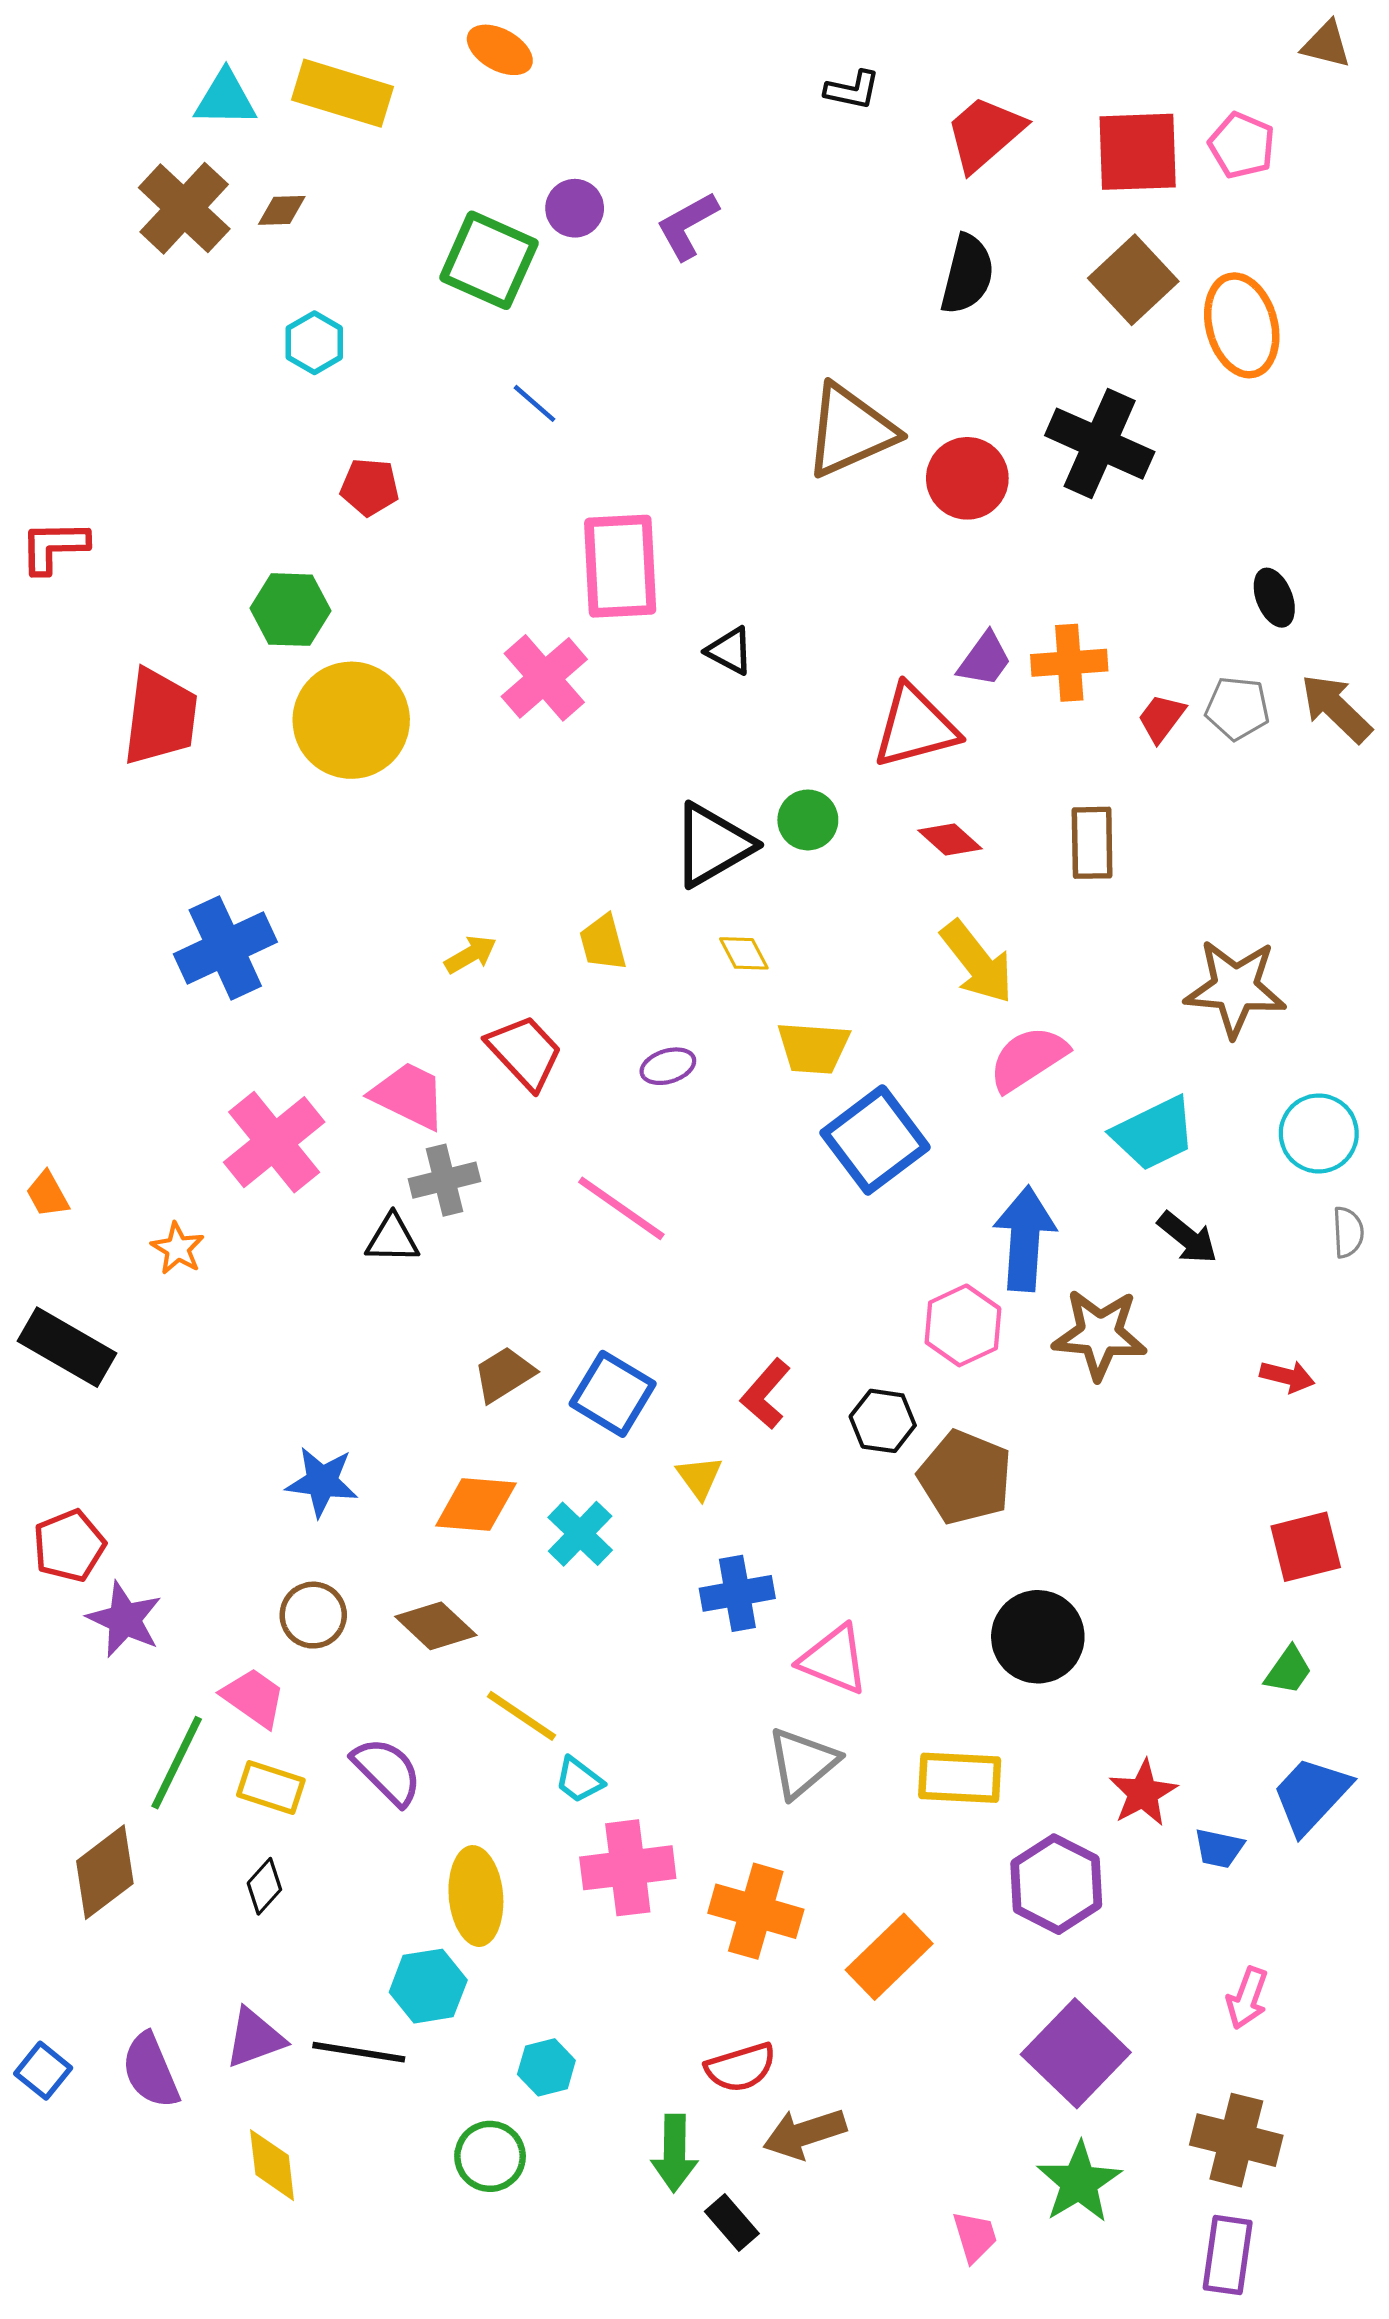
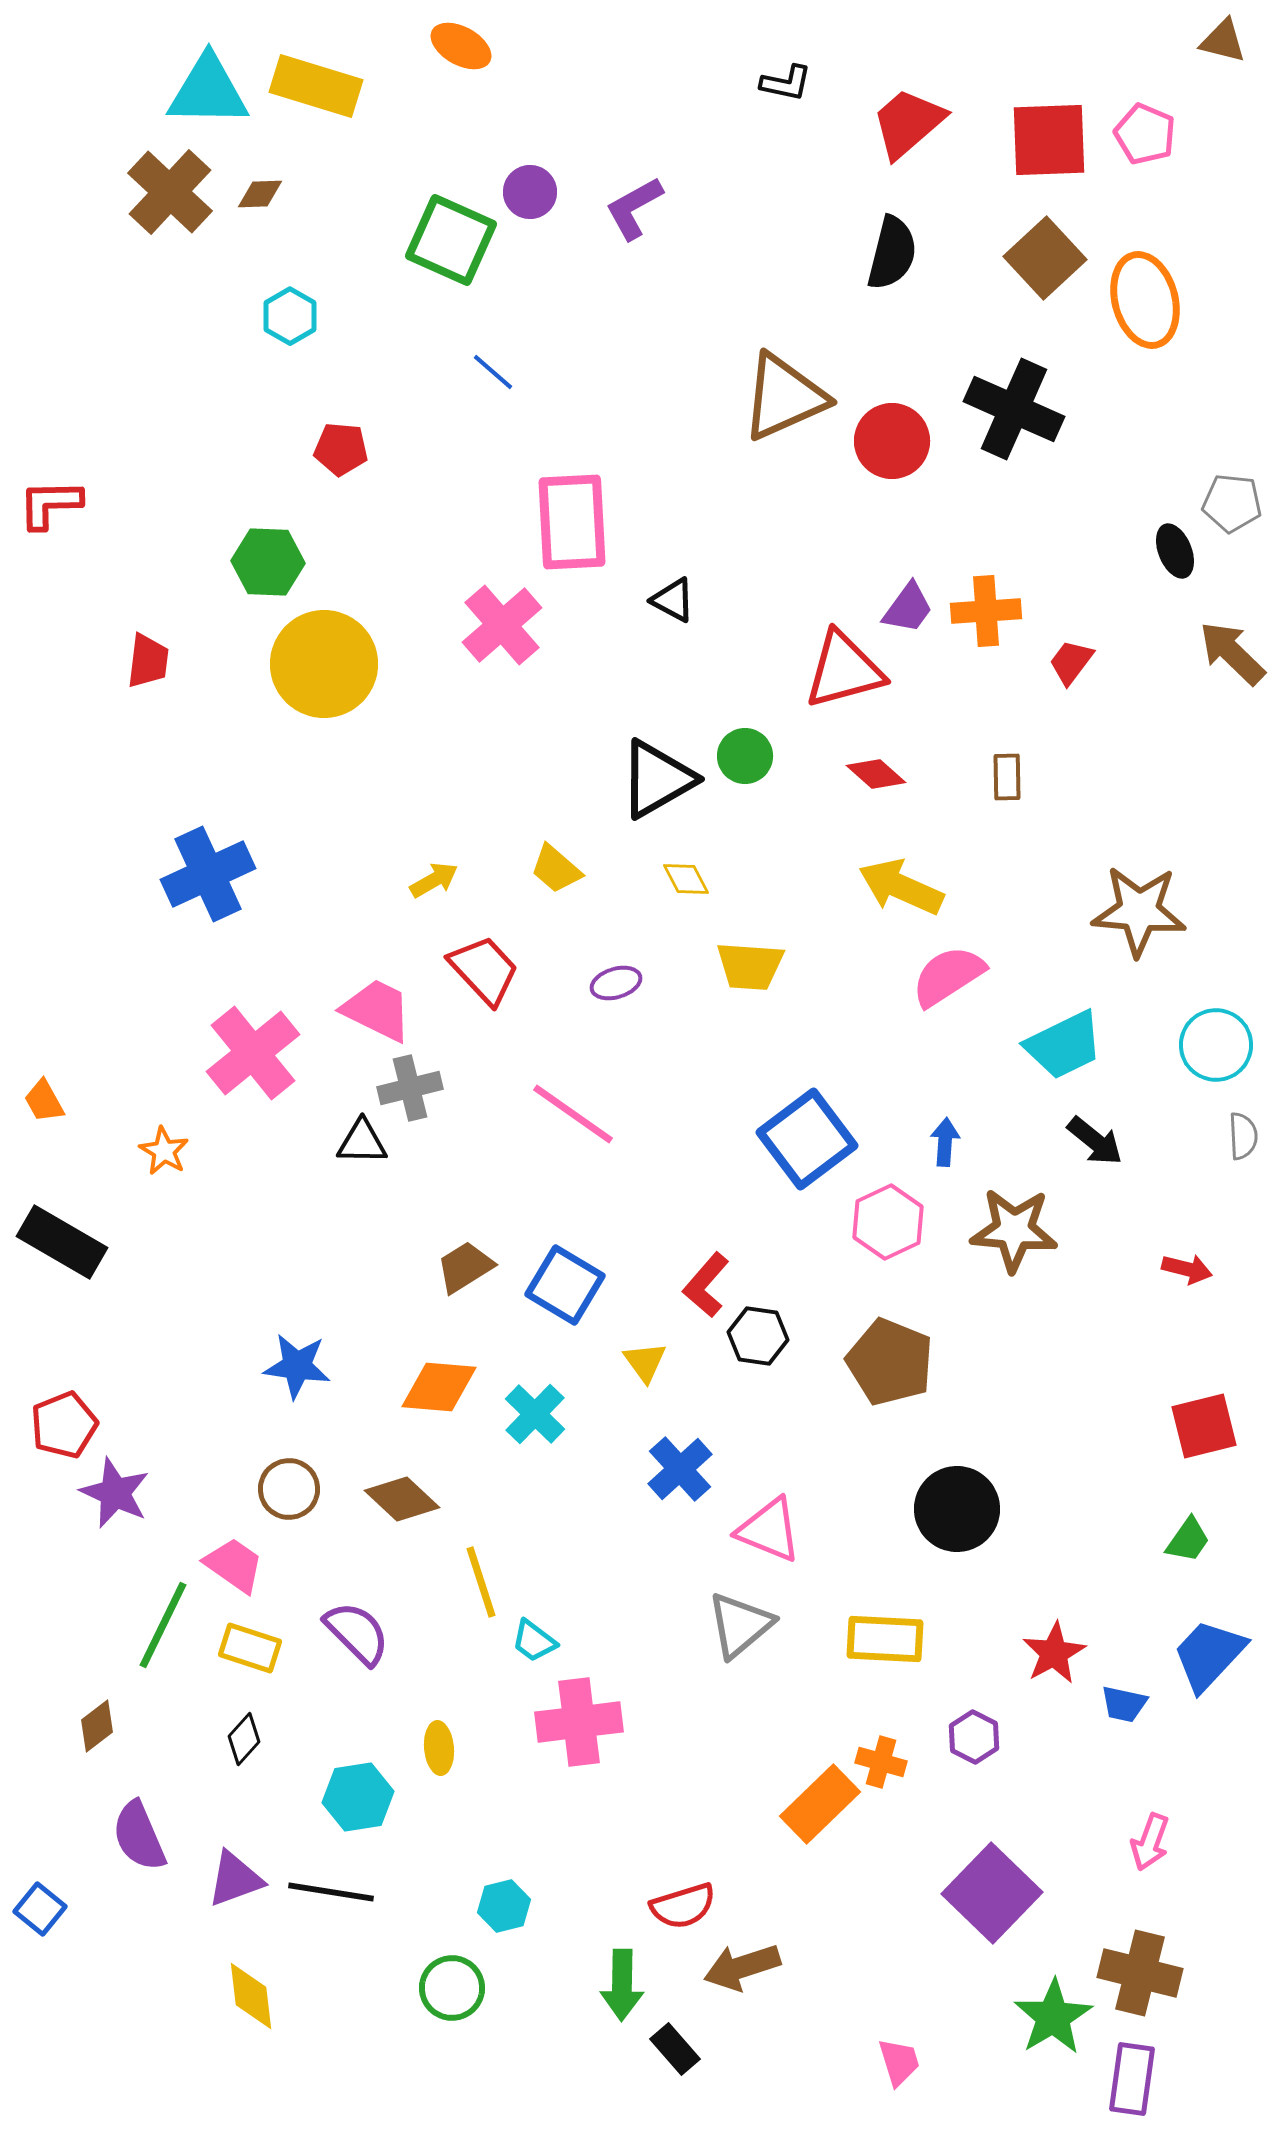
cyan triangle: (225, 99) -> (208, 91), size x1.4
gray pentagon: (1237, 708) -> (1232, 503), moved
red trapezoid: (160, 717) -> (148, 661), size x0.6
brown rectangle: (1092, 843) -> (1007, 777), size x0.7
yellow trapezoid: (603, 943) -> (556, 869), turned -34
yellow arrow: (977, 962) -> (901, 887), turned 152
blue square: (875, 1140) -> (807, 1139), moved
blue arrow: (1025, 1239) -> (945, 1142), size x0.5
black hexagon: (883, 1421) -> (758, 1336), moved
blue cross: (737, 1593) -> (680, 1469), turned -32
yellow line: (521, 1716) -> (481, 1582), turned 38
brown diamond: (105, 1872) -> (97, 1726), size x0.6
purple hexagon: (1056, 1884) -> (974, 1737), size x0.6
yellow ellipse: (476, 1896) -> (439, 1748), size x0.6
orange cross: (756, 1911) -> (881, 1762), moved, size x0.6
cyan hexagon: (428, 1986) -> (358, 1797), moved
purple semicircle: (151, 2071) -> (139, 1836), moved
green star: (1079, 2182) -> (1053, 2017), moved

